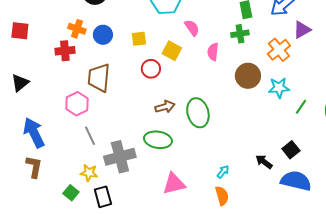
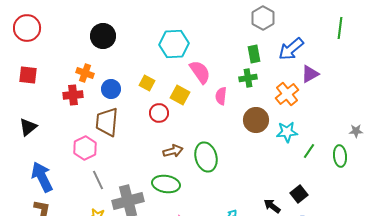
pink semicircle: (192, 28) -> (200, 72), size x1.4
blue circle: (103, 35) -> (111, 89), moved
yellow square: (139, 39) -> (147, 83), turned 35

